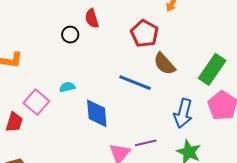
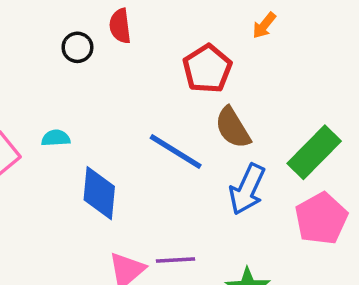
blue arrow: (183, 113) -> (247, 189), moved

